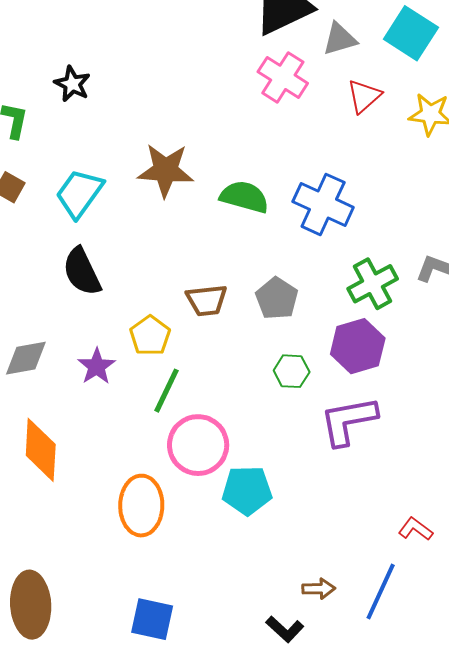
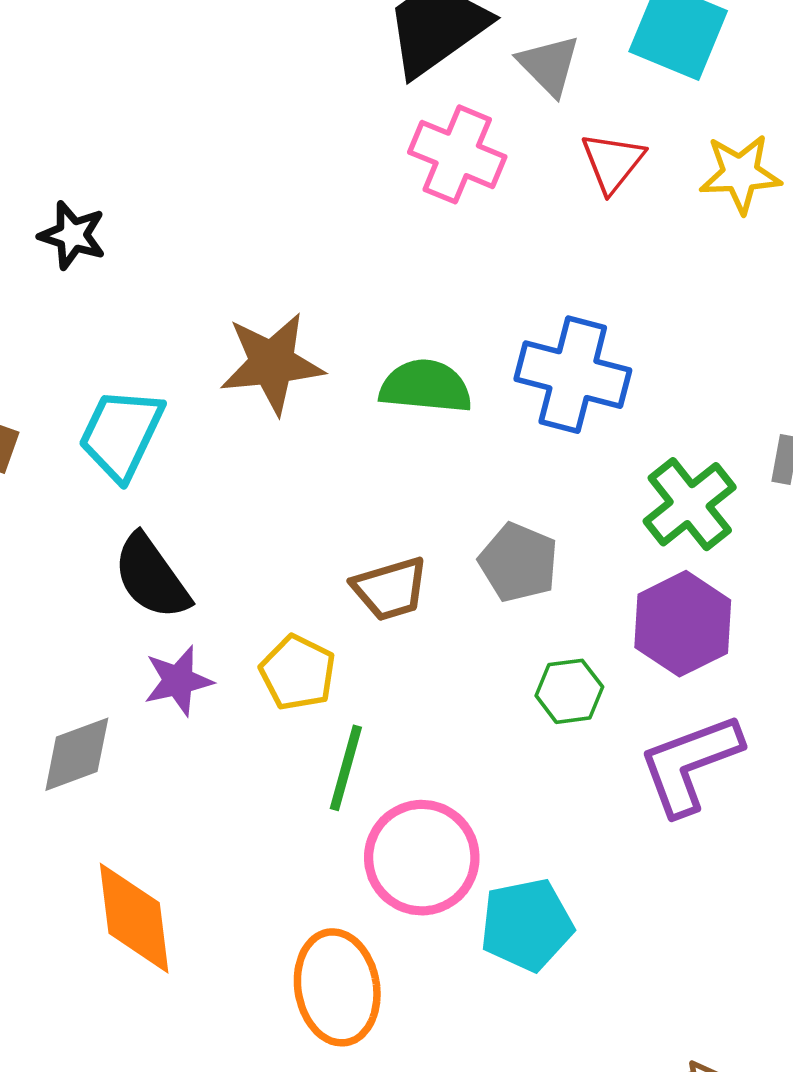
gray triangle: (340, 39) -> (549, 65), turned -48
purple star: (97, 366) -> (178, 681), moved, turned 30

